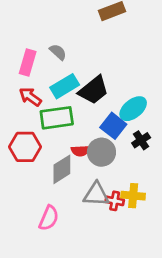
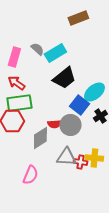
cyan rectangle: (65, 86) -> (55, 53), moved
green rectangle: (57, 118) -> (19, 103), moved

